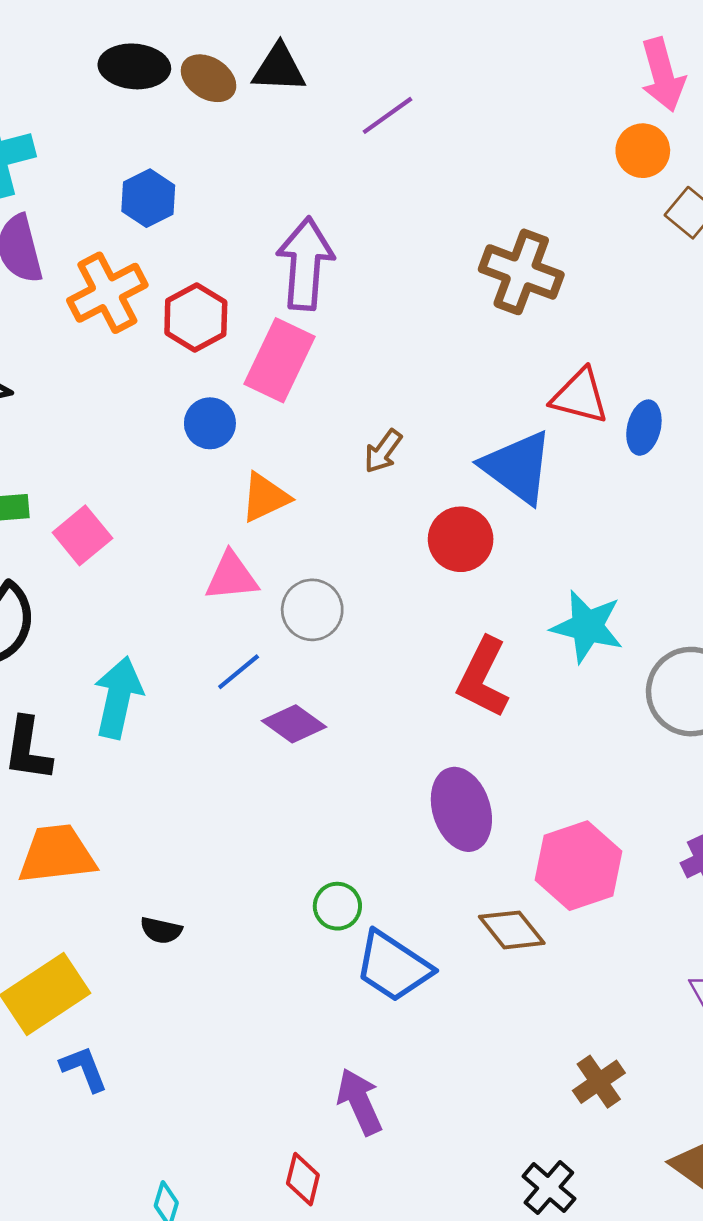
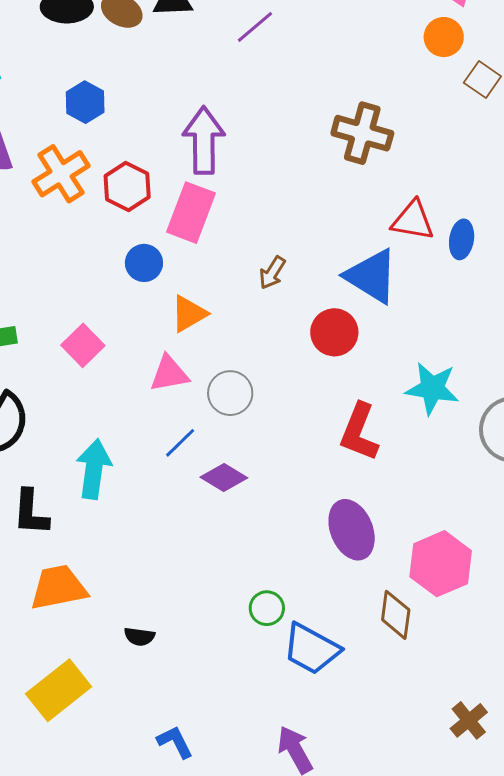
pink square: (82, 535) -> (83, 345), moved
brown diamond: (512, 930) -> (396, 615), turned 51
blue L-shape: (84, 1069) -> (175, 742), moved

